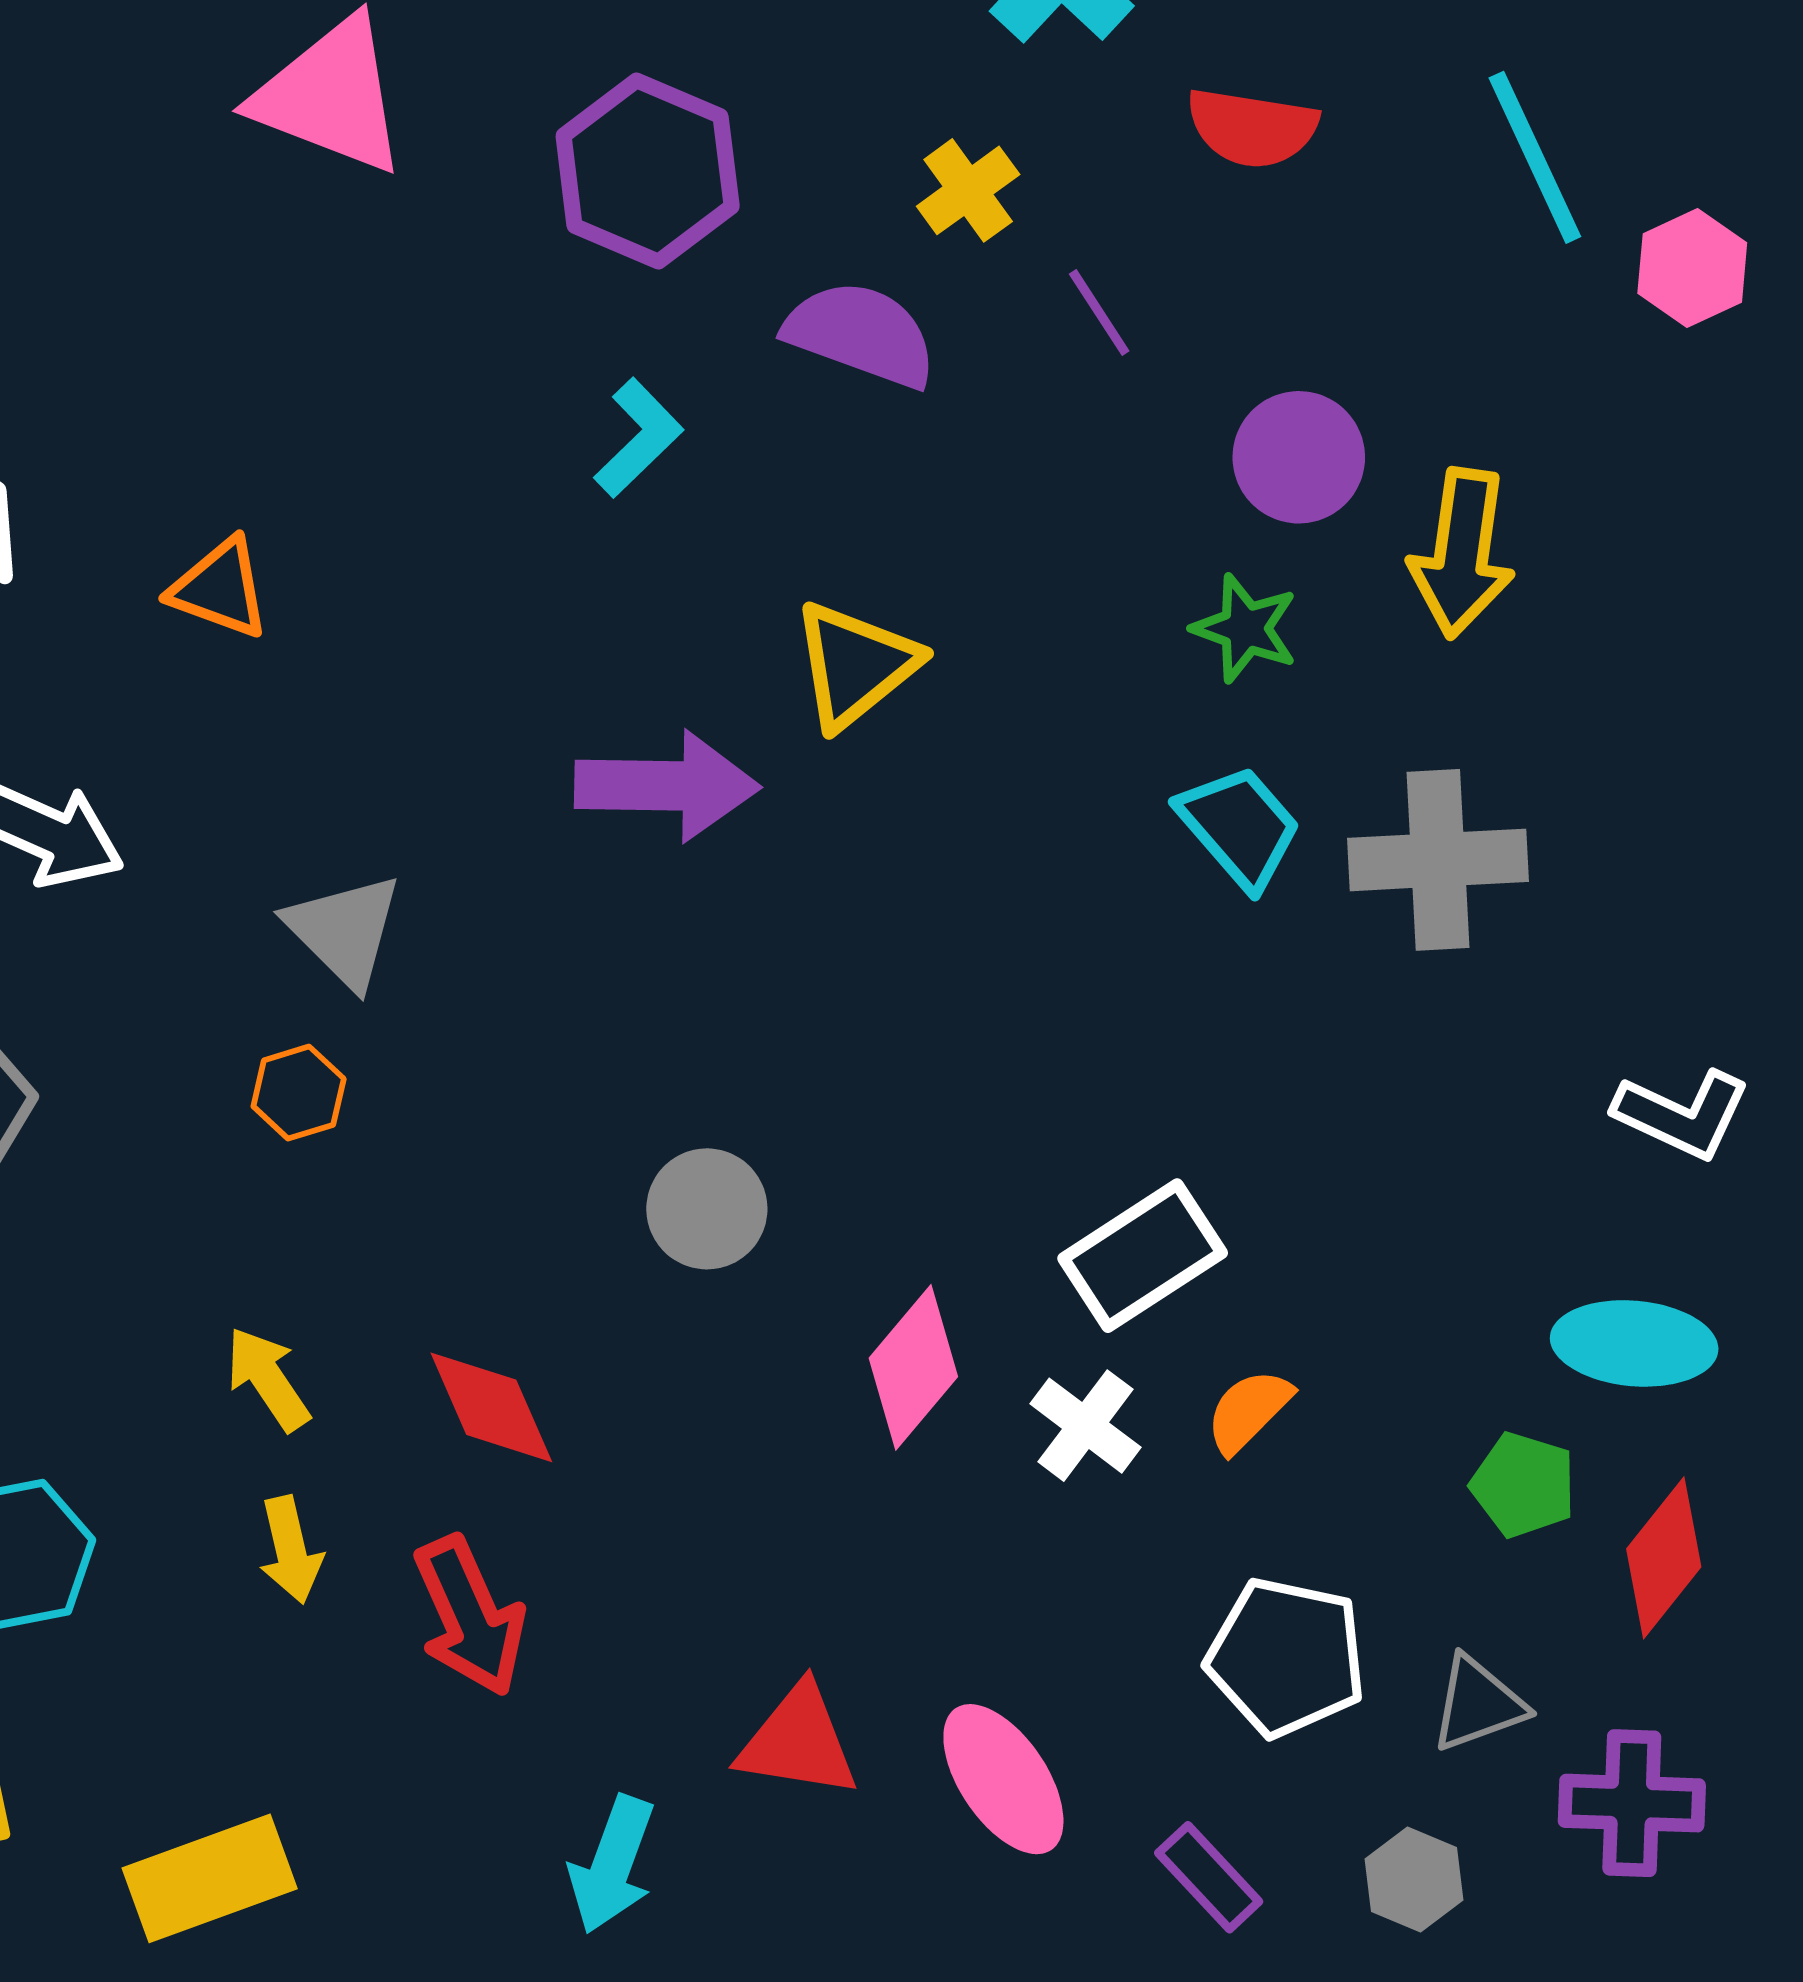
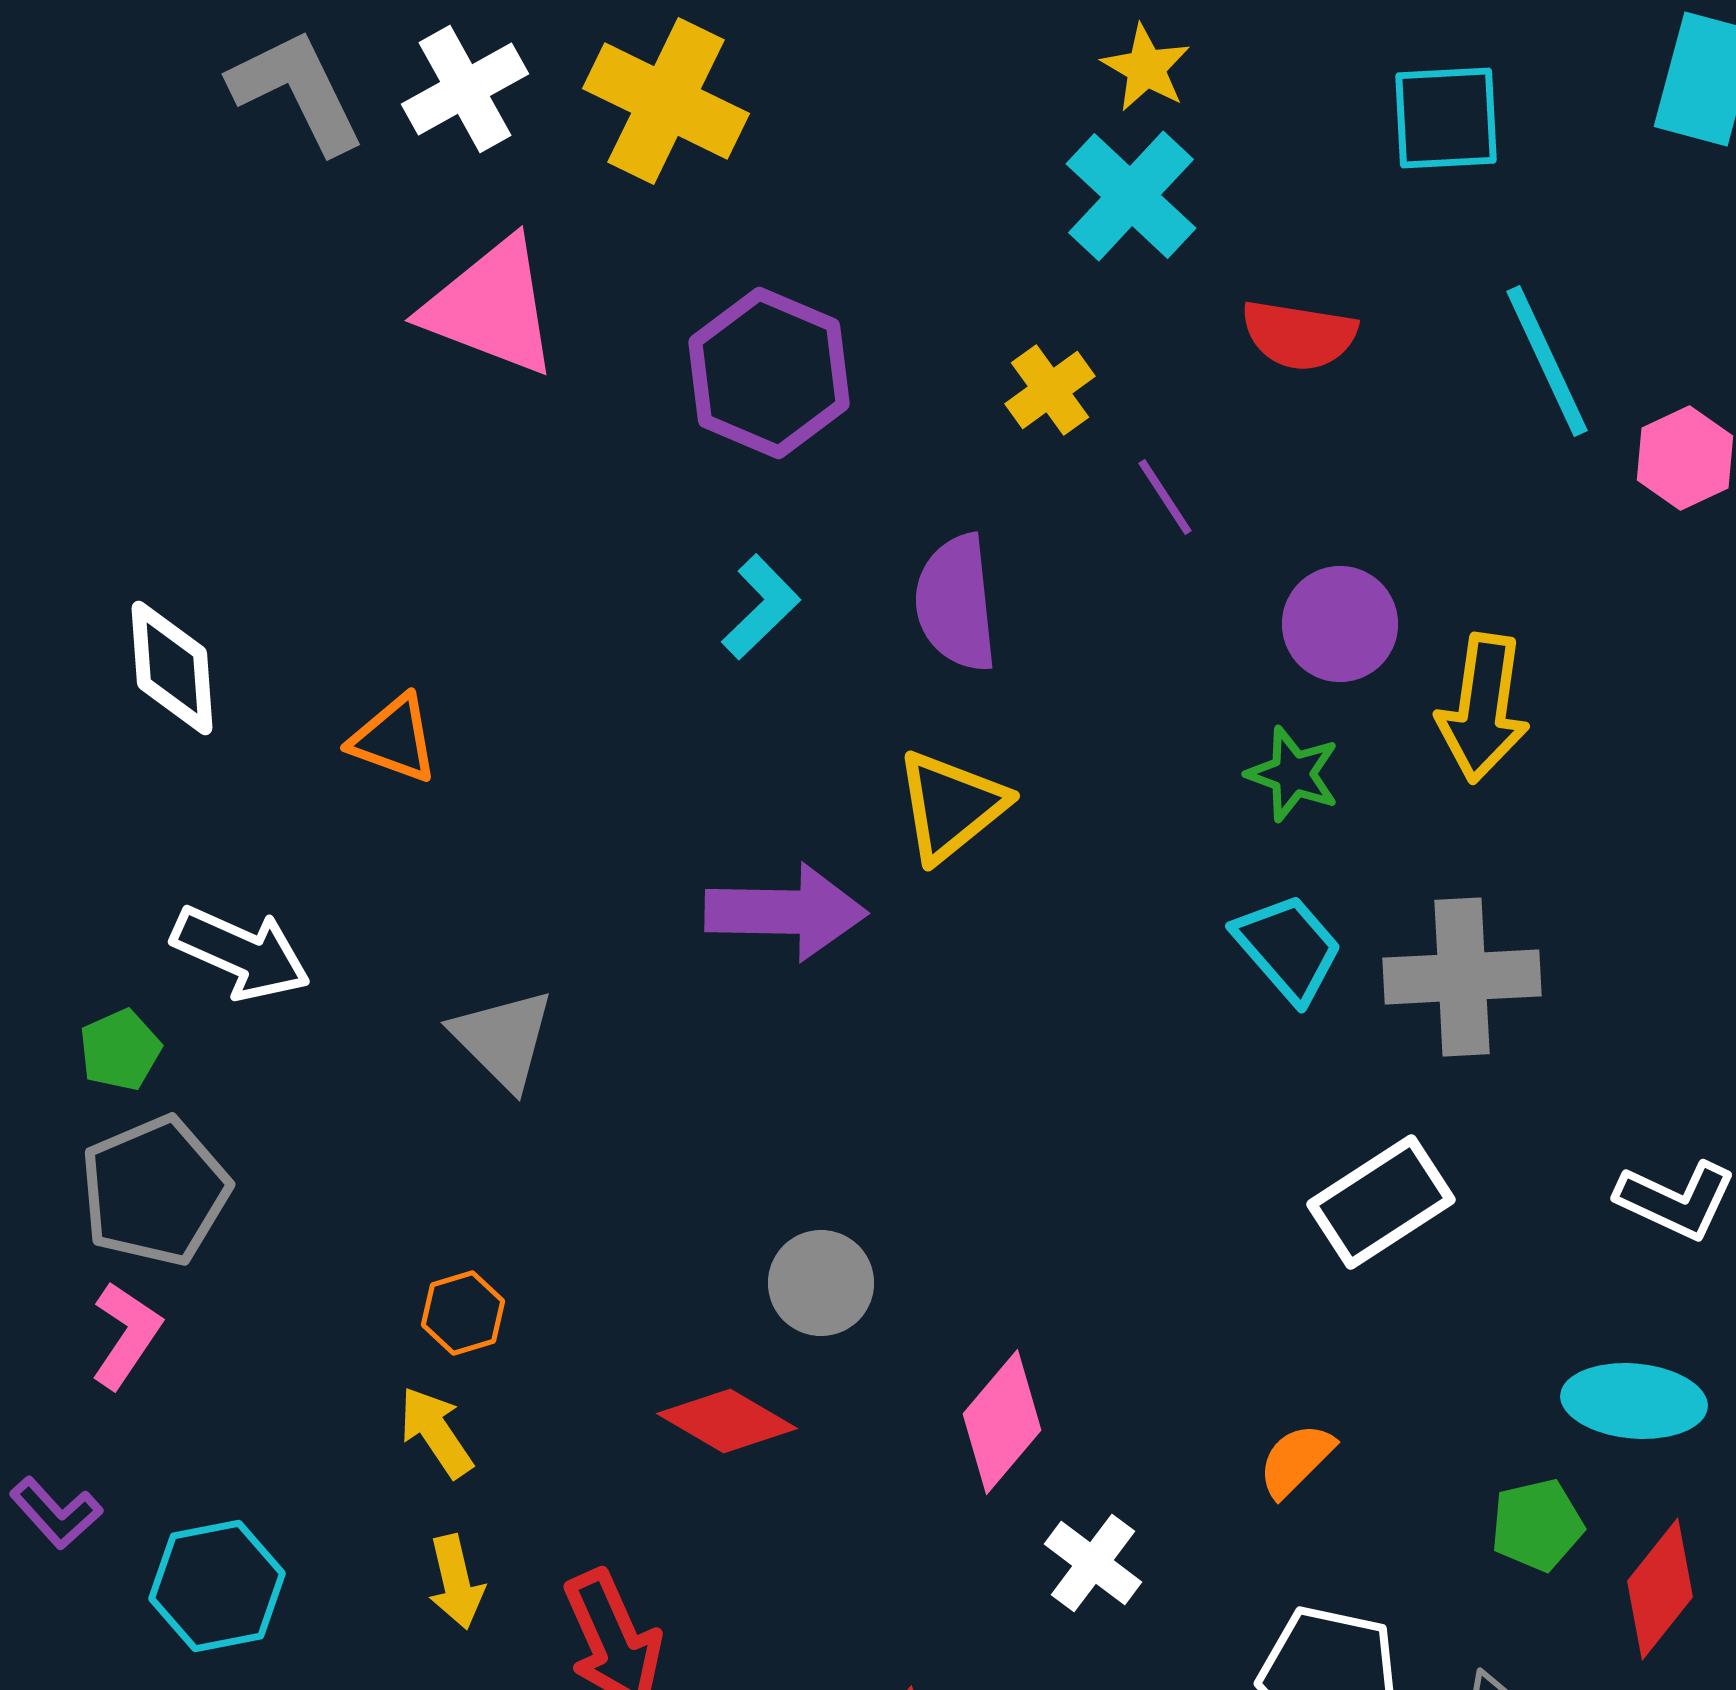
purple semicircle: (861, 334) -> (956, 603), moved, turned -116
orange hexagon: (299, 1093) -> (463, 1313), moved
white rectangle: (1143, 1256) -> (1381, 1202), moved
red diamond: (491, 1407) -> (727, 1421), moved, turned -36
white cross: (1086, 1426) -> (1093, 1563), moved
green pentagon: (1523, 1485) -> (1537, 1525), turned -30

